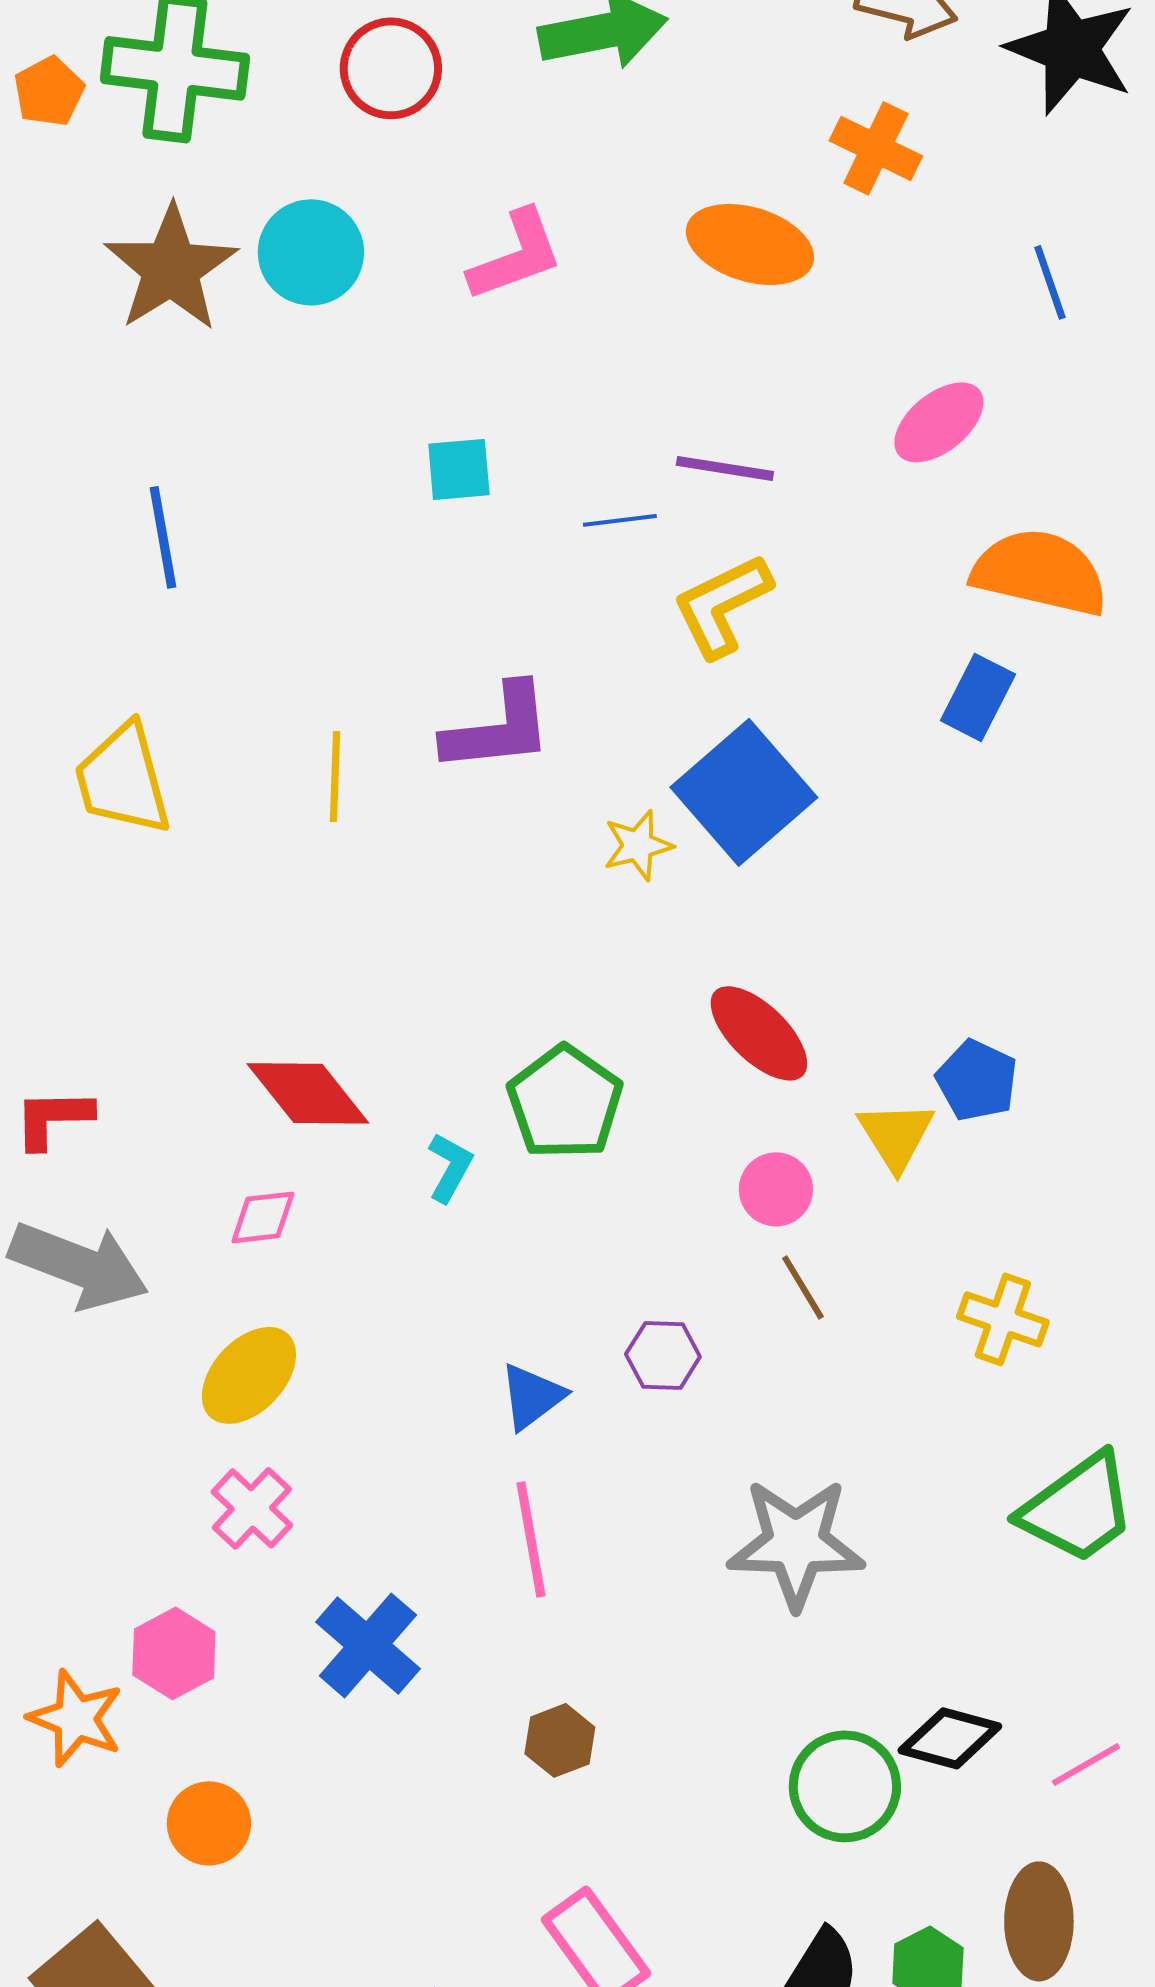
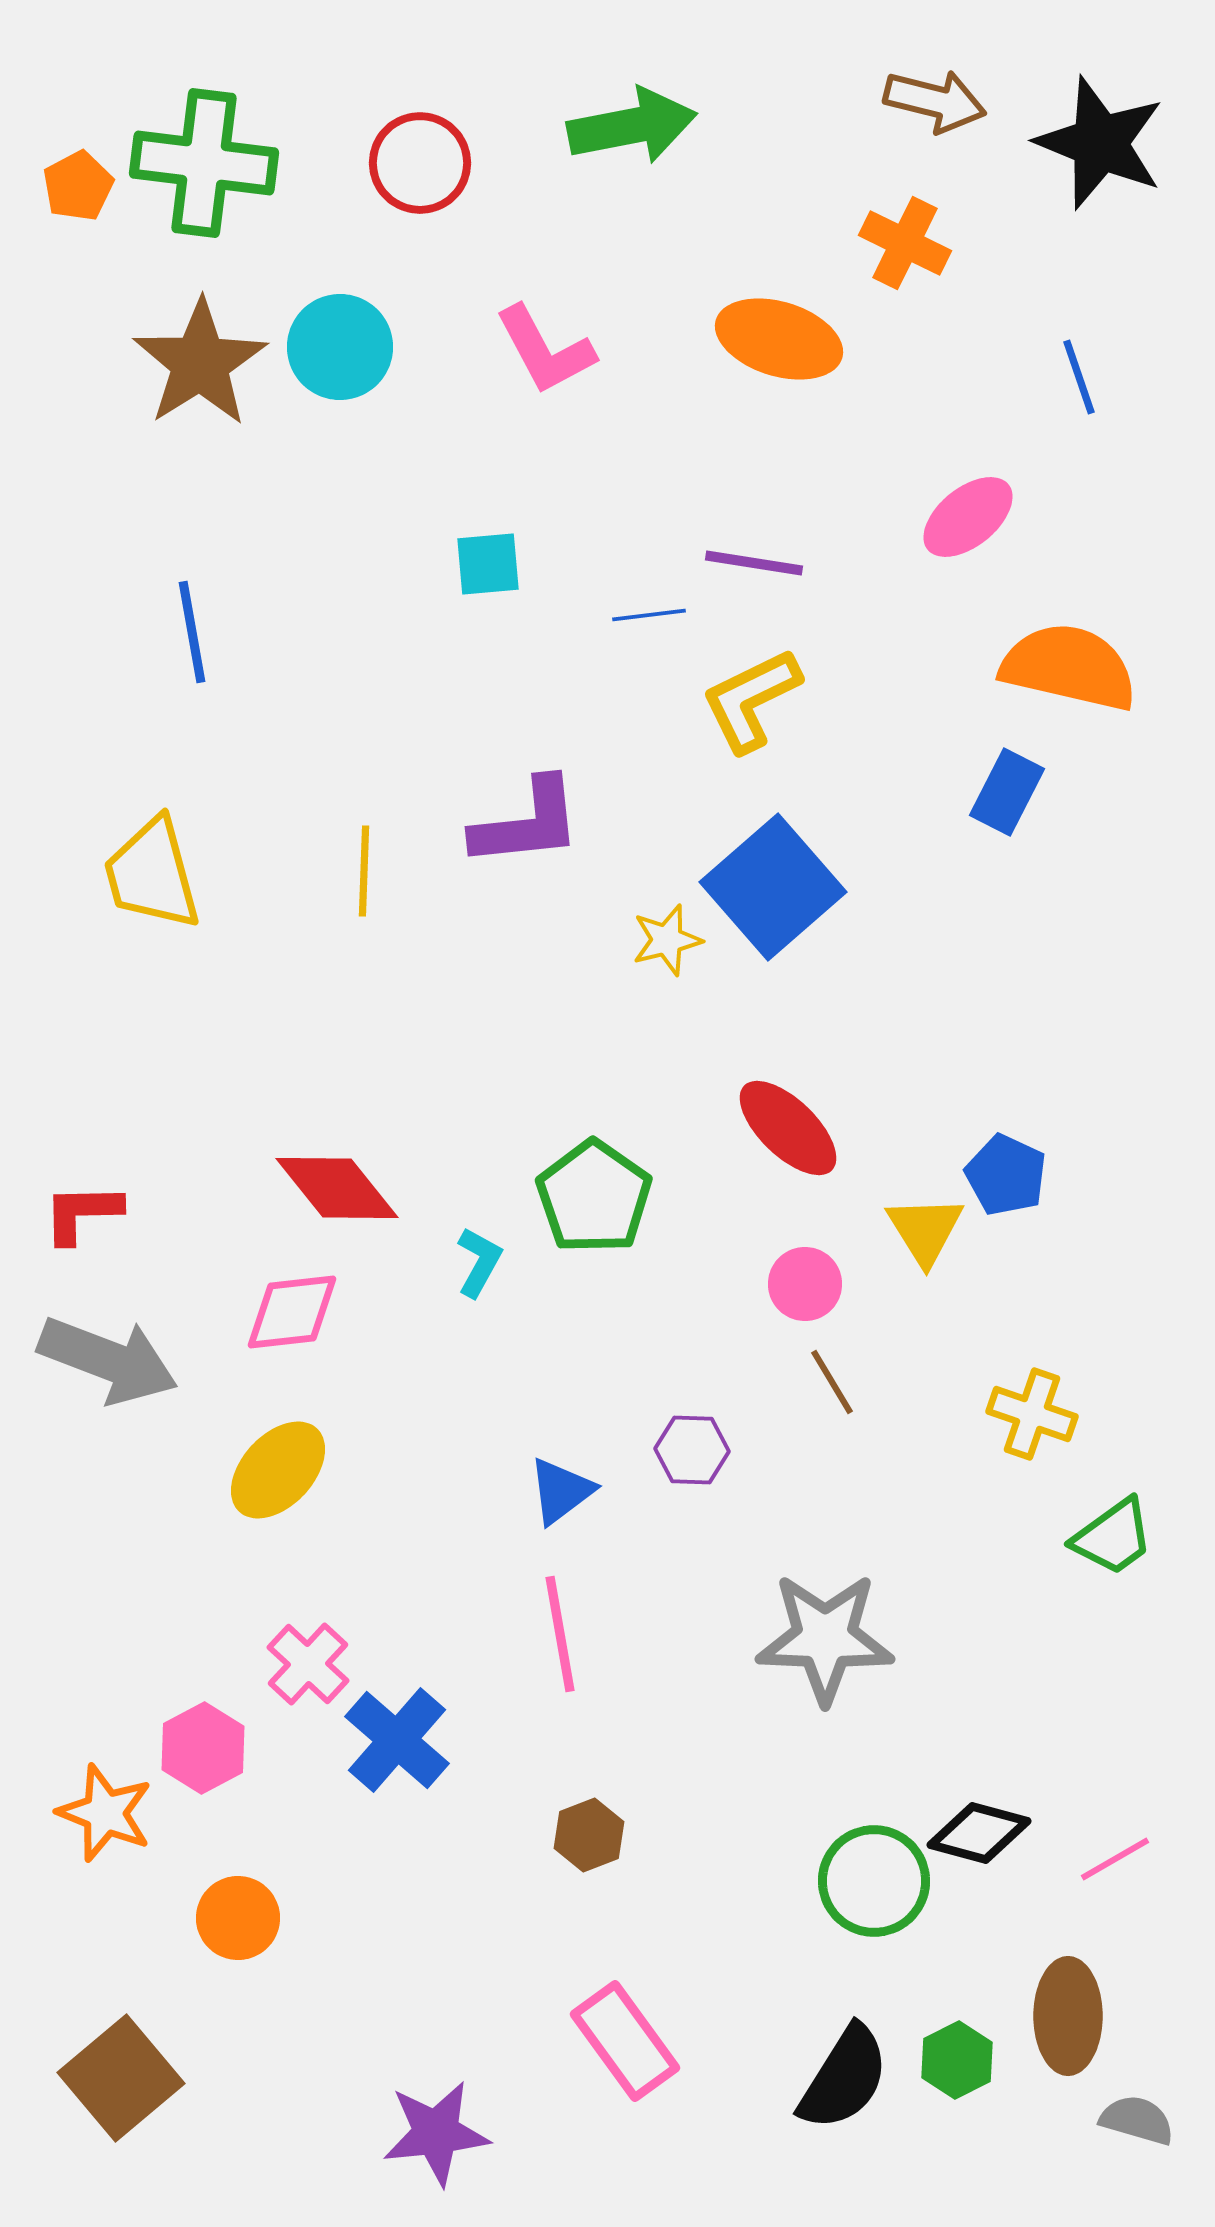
pink L-shape: (516, 255) -> (545, 350), turned 82
pink diamond: (263, 1217) -> (292, 1312), size x1.4
pink cross: (252, 1508) -> (308, 1664), moved
green trapezoid: (1078, 1508) -> (1113, 1537), moved, size x0.7

